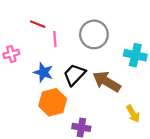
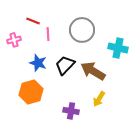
pink cross: (11, 54) -> (14, 40), moved
orange hexagon: (53, 102) -> (31, 92), moved
yellow arrow: (133, 114) -> (99, 99), moved, turned 63

